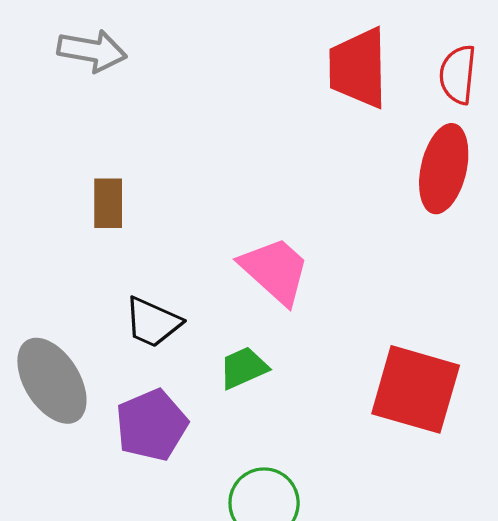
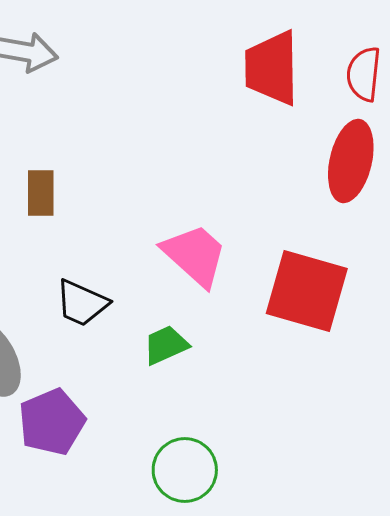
red square: (416, 389) -> (307, 291), moved
purple pentagon: (152, 425) -> (52, 422), moved

